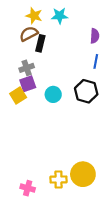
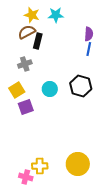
blue line: (96, 61) -> (89, 49), moved
purple square: (28, 84) -> (26, 107), moved
yellow cross: (58, 180) -> (40, 166), moved

